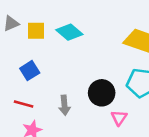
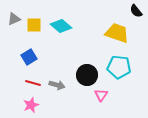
red line: (24, 104) -> (33, 83), moved
gray arrow: (64, 105) -> (57, 85), turned -70

